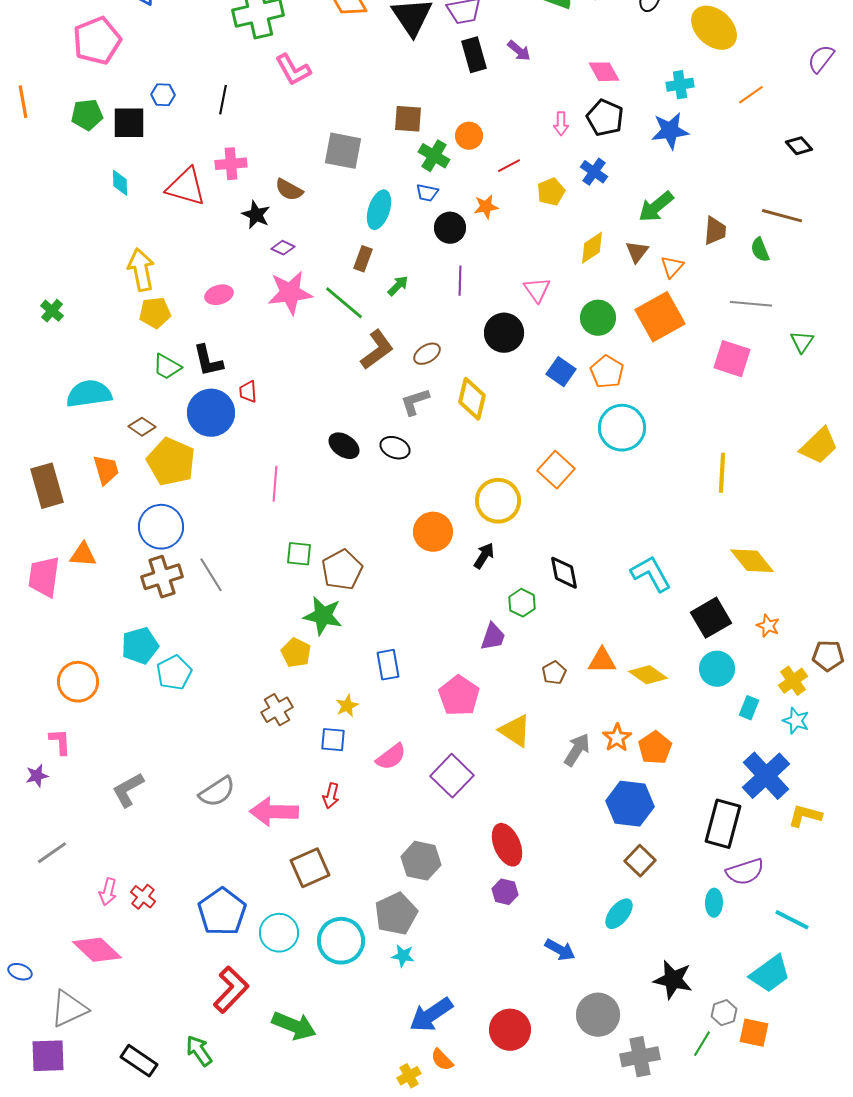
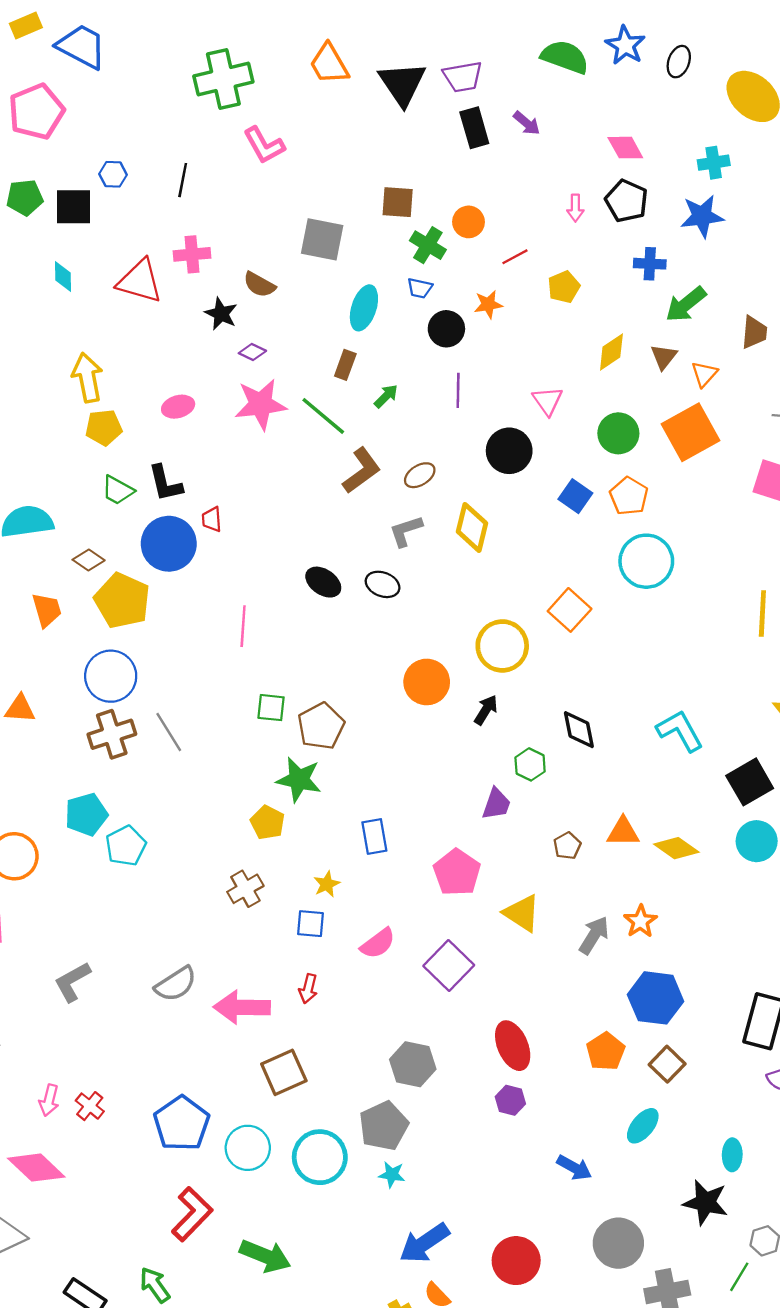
blue cross: (594, 172) -> (650, 264), moved, turned -32
orange pentagon: (655, 748) -> (606, 1051), moved
cyan ellipse: (714, 903) -> (732, 1155), moved

